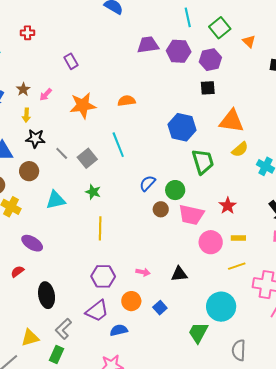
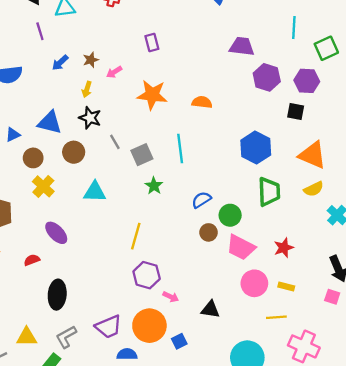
purple hexagon: (179, 51) -> (267, 77), moved
green star: (93, 192) -> (154, 186), moved
purple hexagon: (103, 276) -> (147, 275), moved
orange circle: (131, 301) -> (149, 326), size x1.5

